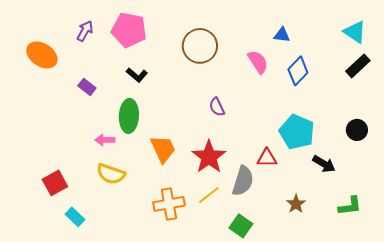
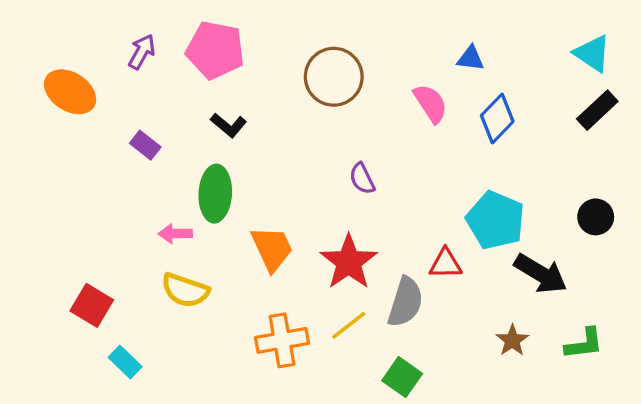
black arrow: (324, 164) -> (541, 274), size x1.4
red square: (55, 183) -> (92, 305), turned -30
brown star: (296, 204) -> (512, 340), moved

